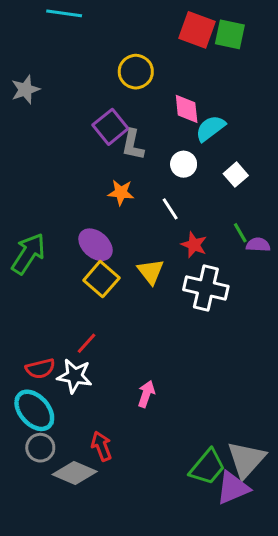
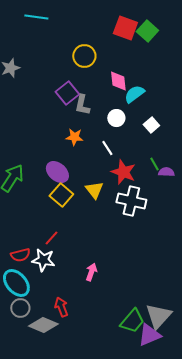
green square: (230, 34) -> (147, 31), turned 30
red star: (194, 245) -> (123, 172), size x1.4

